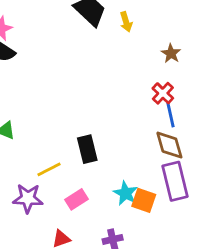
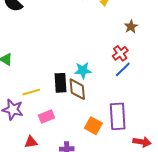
blue line: (170, 115) -> (123, 69), turned 48
brown diamond: (169, 145) -> (77, 89), moved
cyan star: (126, 193) -> (83, 70), moved, turned 30

